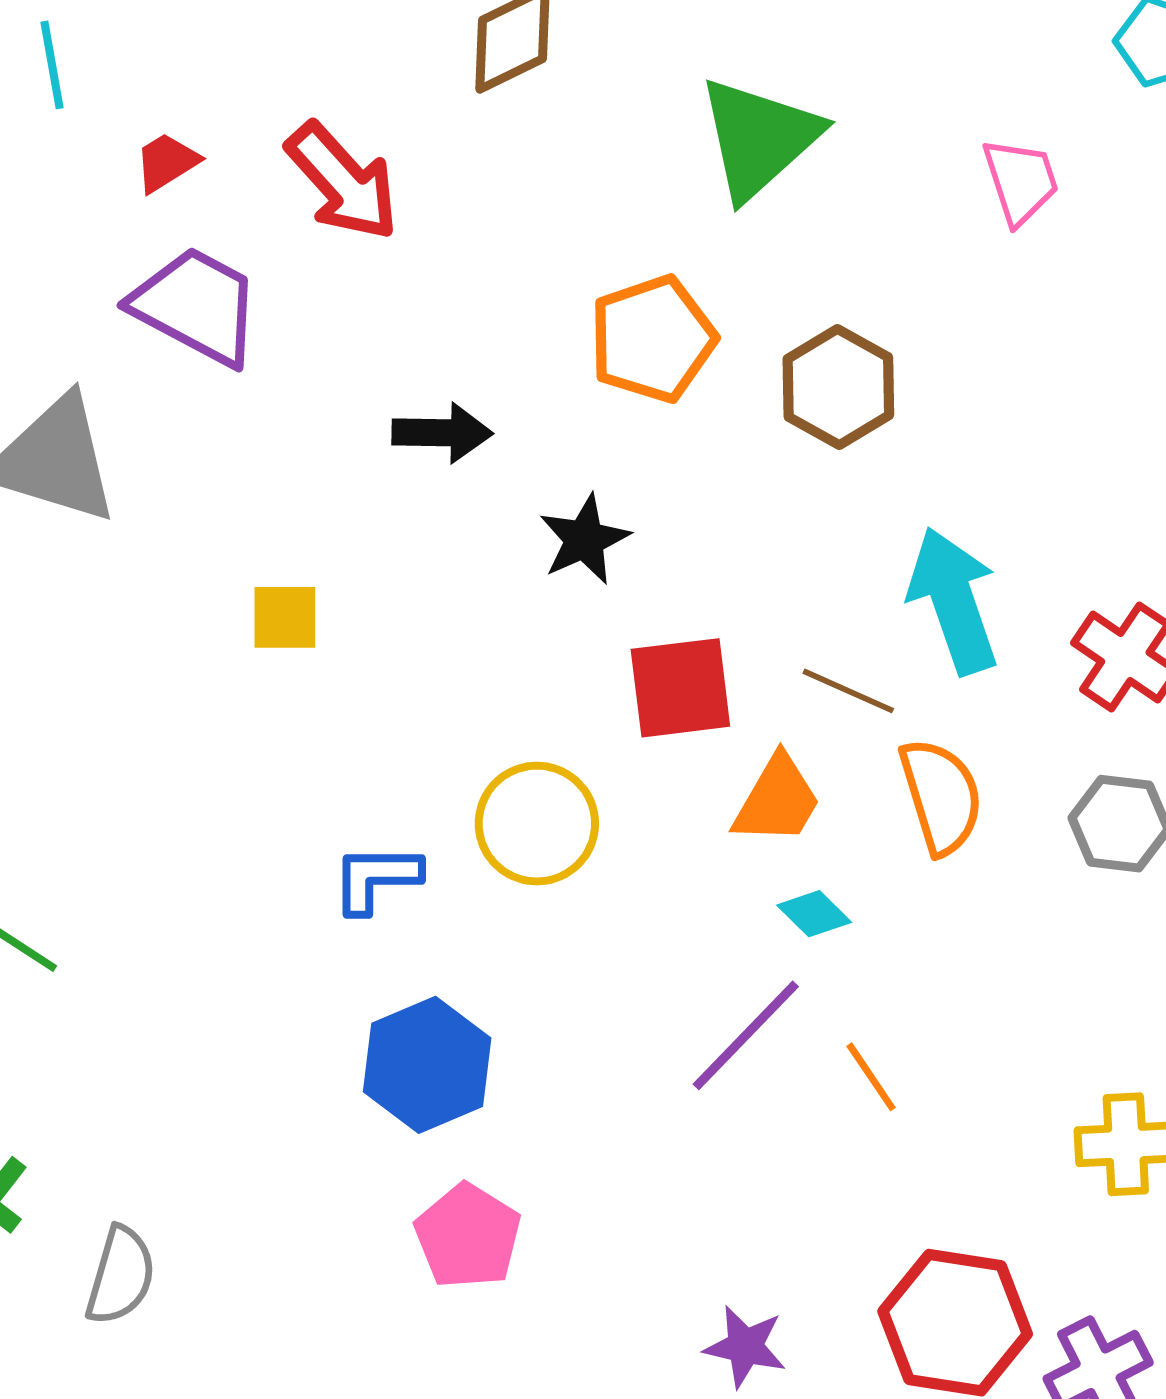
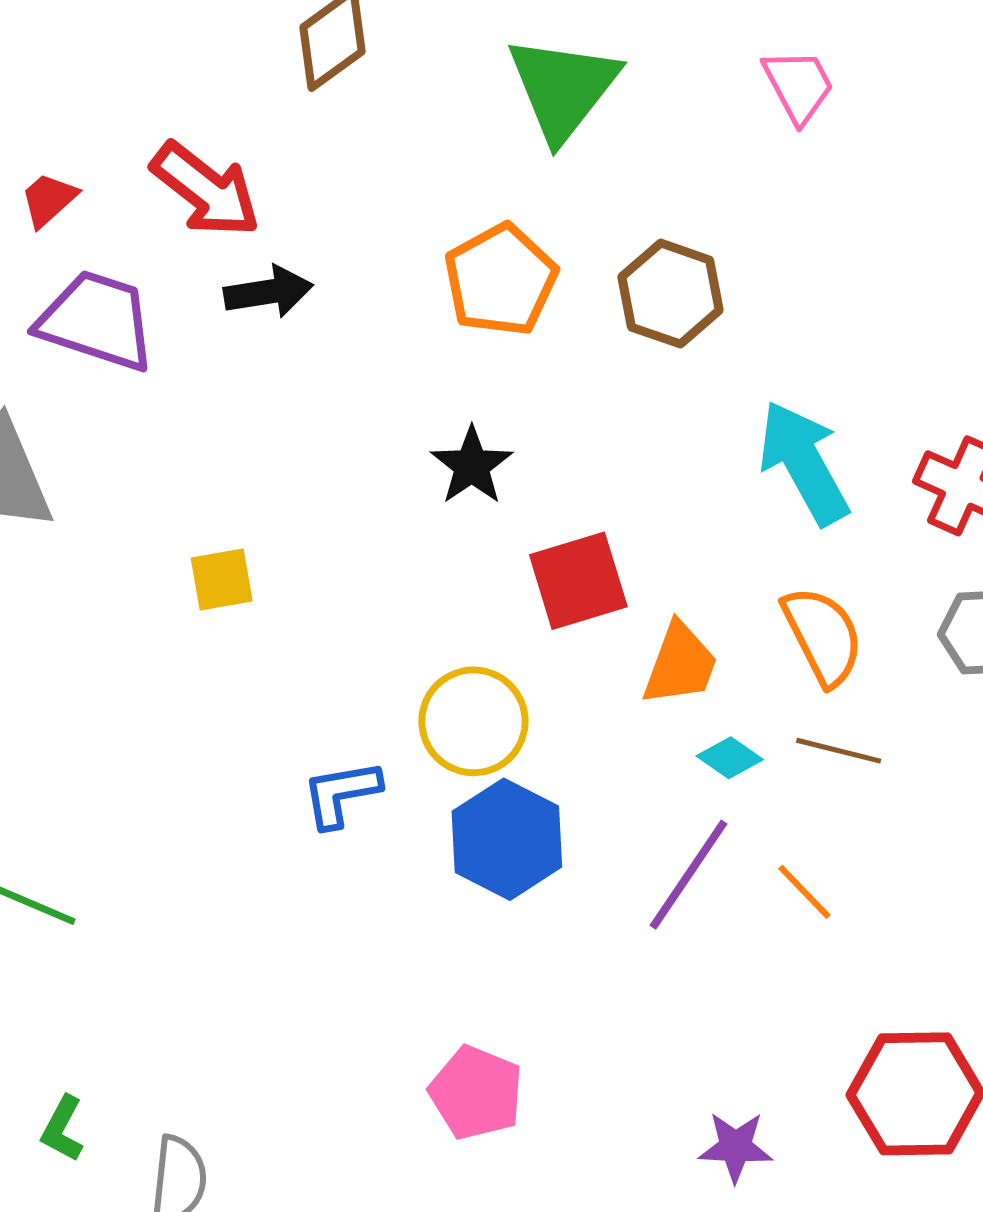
black arrow: (442, 433) -> (268, 292), moved
brown line: (848, 691) -> (839, 751), moved
blue hexagon: (427, 1065) -> (507, 839), moved

